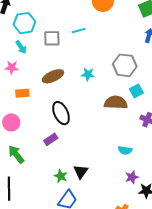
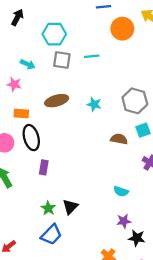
cyan hexagon: (24, 23) -> (54, 34), moved
cyan arrow: (21, 47) -> (28, 64), turned -40
brown semicircle: (116, 103) -> (119, 139), size x0.7
black ellipse: (61, 113) -> (31, 138), moved
purple rectangle: (51, 139) -> (44, 167), turned -56

